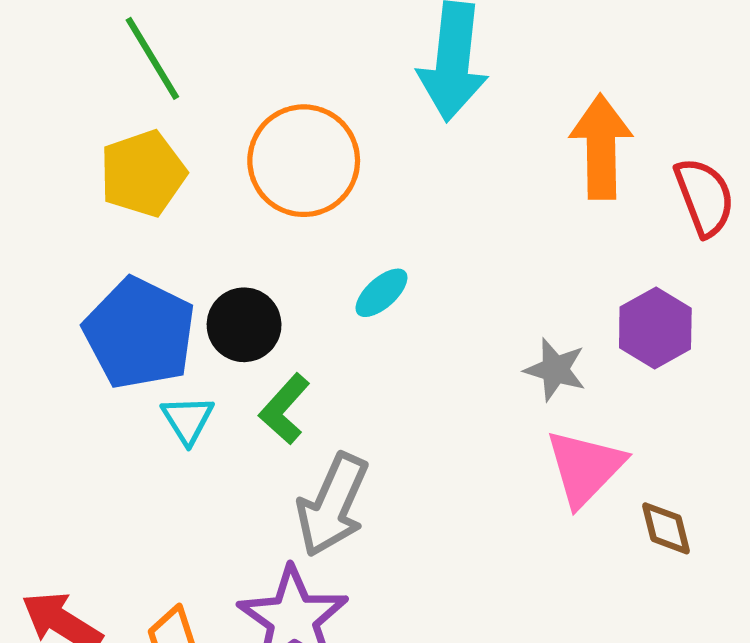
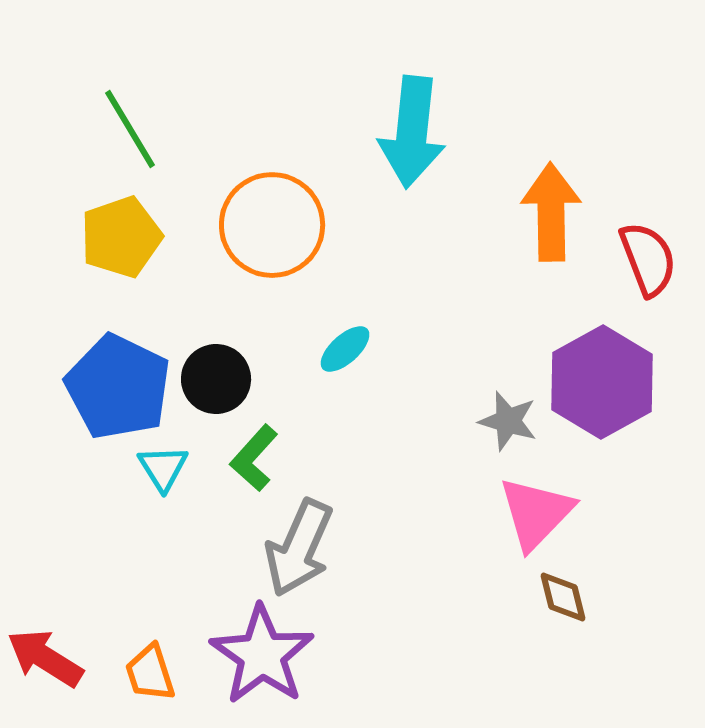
purple hexagon: (655, 328) -> (602, 382), size x1.5
brown diamond: (666, 528) -> (563, 597), moved

